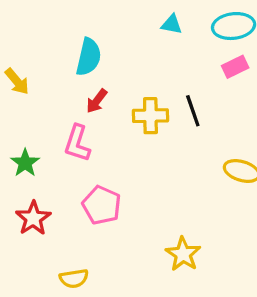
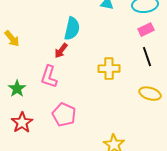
cyan semicircle: (89, 57) -> (72, 29), moved
black line: (193, 111) -> (147, 57), moved
yellow cross: (150, 116) -> (109, 69), moved

